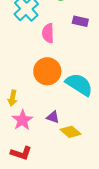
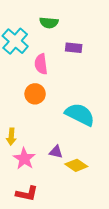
orange circle: (47, 71) -> (35, 94), moved, size x0.7

